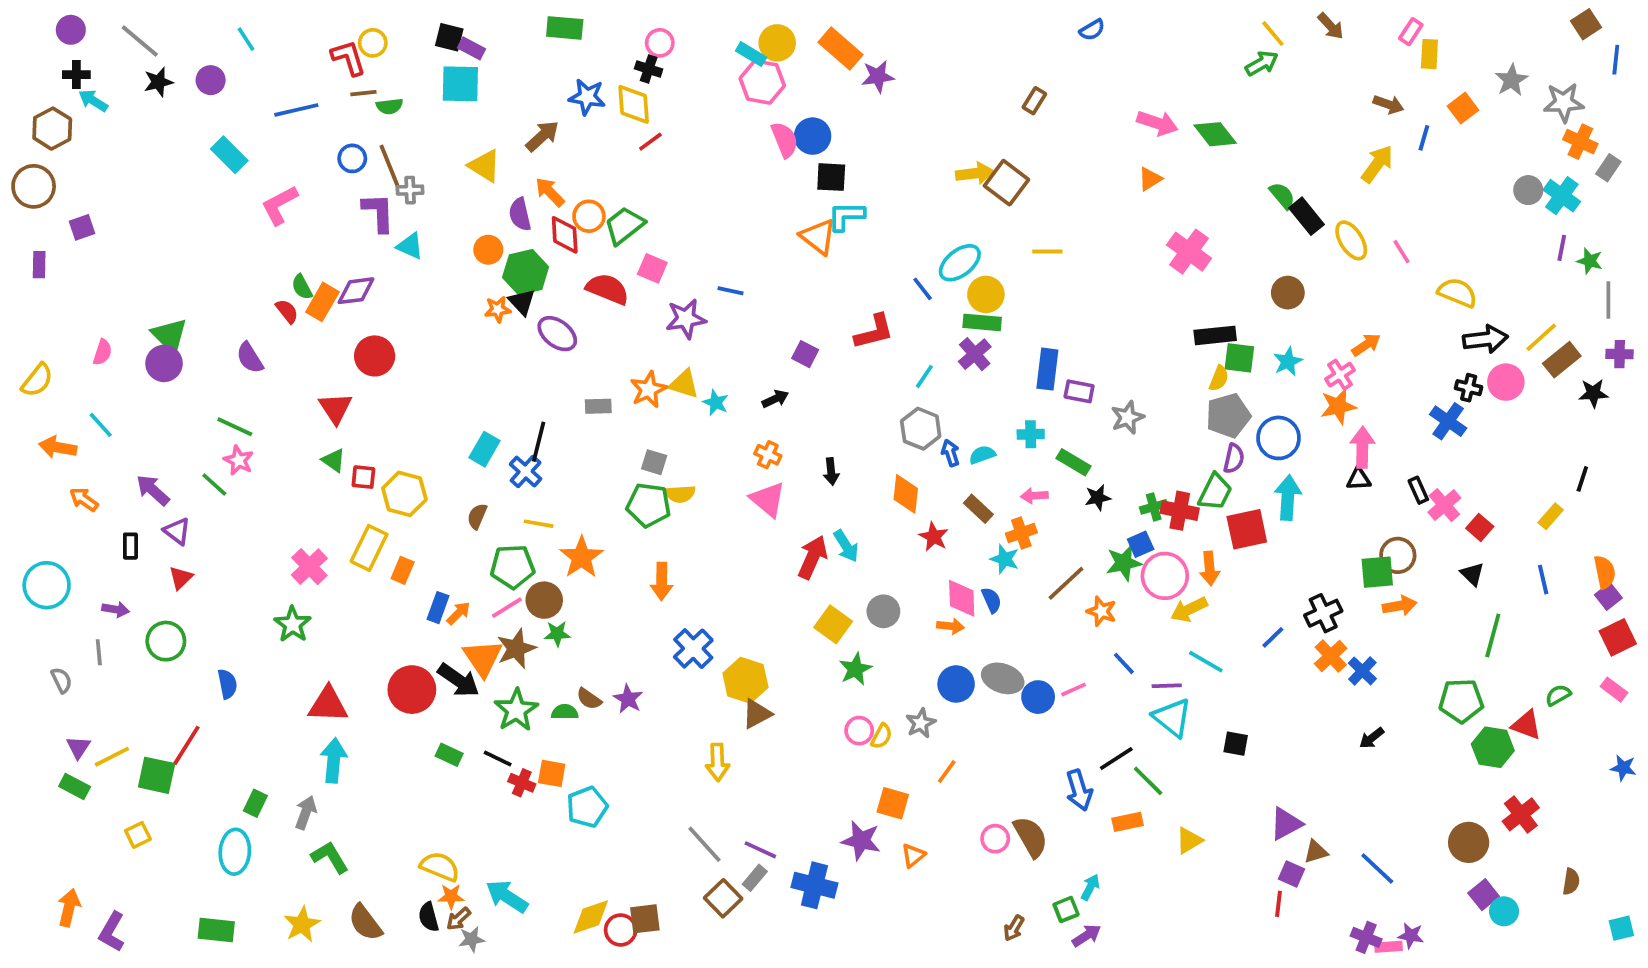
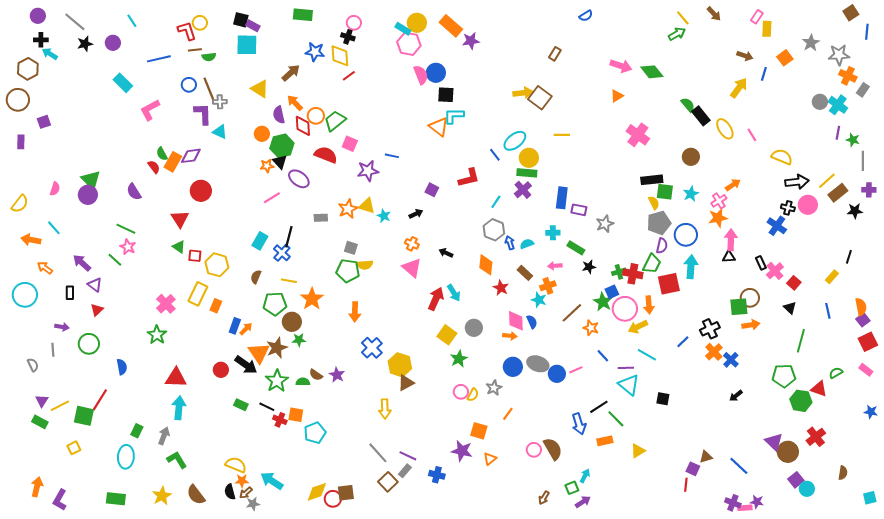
yellow semicircle: (1219, 378) -> (654, 203), turned -48
black arrow: (831, 472) -> (446, 253), turned 120
green star: (1124, 563) -> (603, 302), turned -30
cyan circle: (47, 585) -> (25, 295), moved
pink line: (507, 608) -> (272, 198), moved
red circle: (412, 690) -> (221, 370), size x0.6
purple triangle: (1286, 824) -> (774, 442), moved, turned -48
blue cross: (814, 885) -> (437, 475), size x0.7

